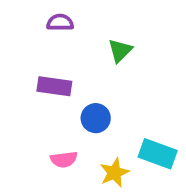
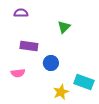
purple semicircle: (60, 22) -> (21, 13), moved
pink semicircle: (64, 159) -> (18, 73), moved

